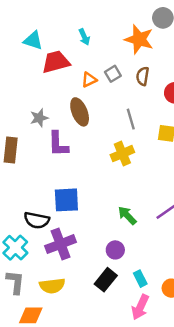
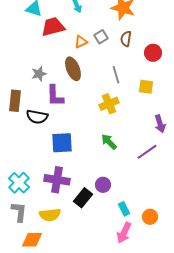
green arrow: (127, 215) -> (109, 142), moved
black semicircle: (37, 220) -> (37, 117), moved
purple cross: (61, 244) -> (57, 180), turned 30
black rectangle: (106, 280) -> (83, 198), moved

